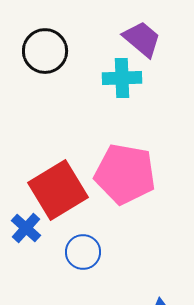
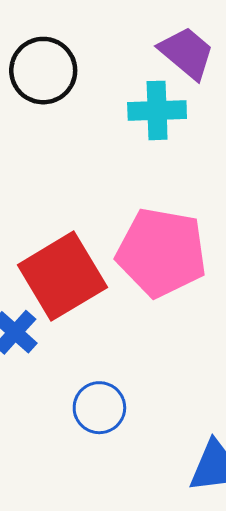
blue circle: (83, 252) -> (99, 408), moved

